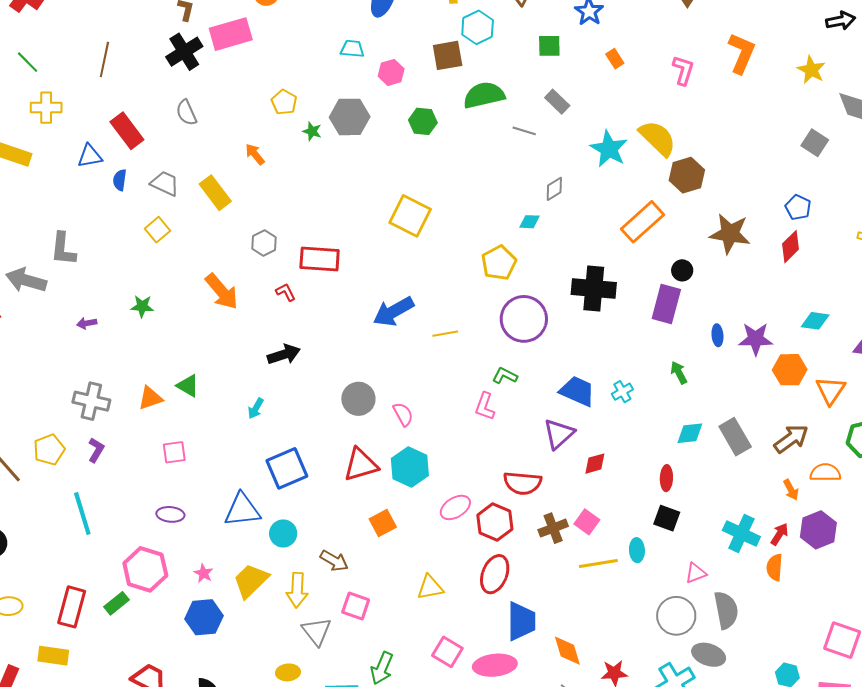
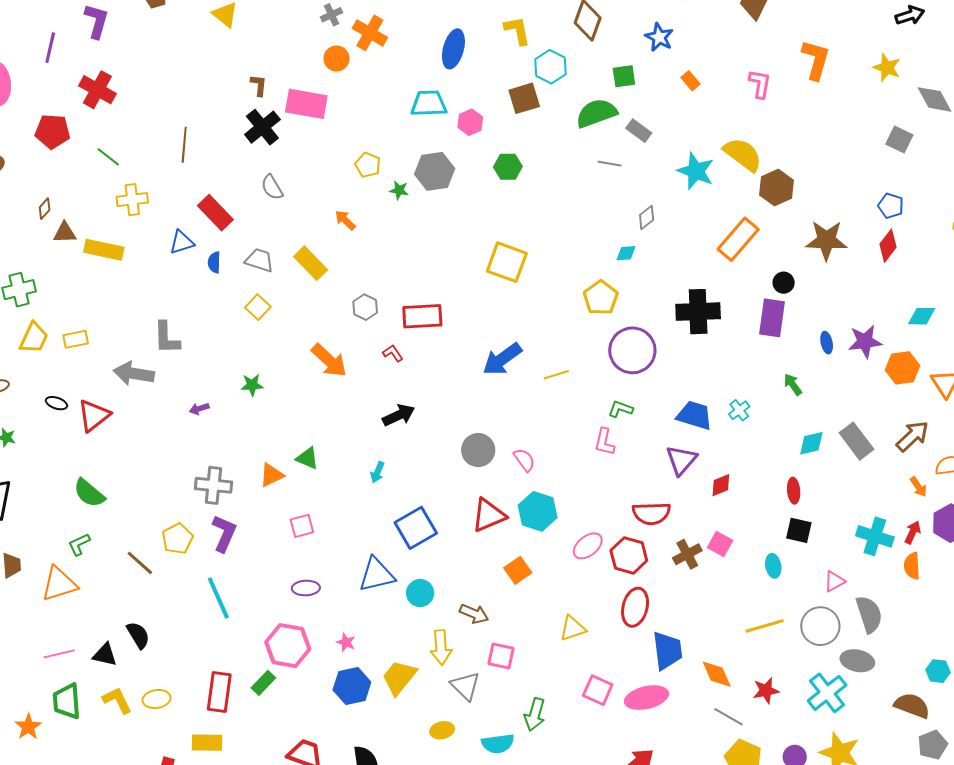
pink rectangle: (231, 34) -> (306, 104), turned 33
cyan trapezoid: (352, 49) -> (429, 103), size x1.5
green semicircle: (484, 95) -> (596, 113), moved
purple L-shape: (96, 450) -> (224, 533), size x1.5
yellow line: (598, 564) -> (765, 626), moved
yellow trapezoid: (251, 581) -> (399, 677), moved

